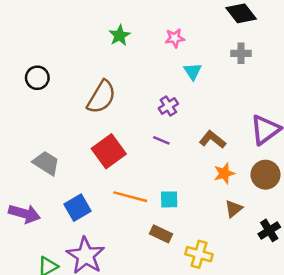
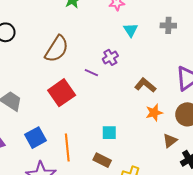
gray cross: (241, 53) -> (168, 25), moved
purple line: (161, 140) -> (91, 73), moved
orange line: (130, 197) -> (67, 147), moved, turned 68
brown triangle: (234, 209) -> (170, 141), moved

